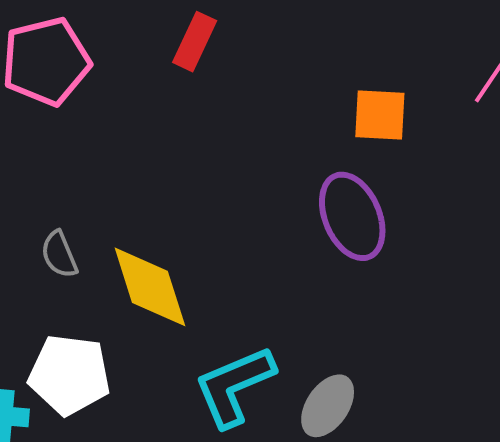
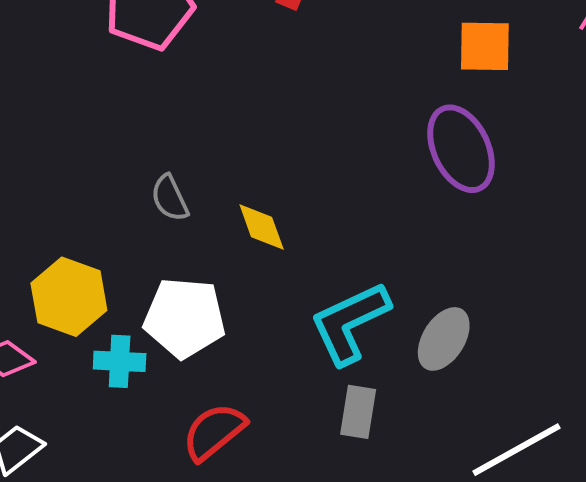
yellow diamond: (150, 287) -> (262, 227), size x0.6

